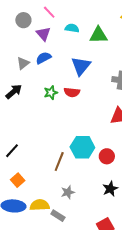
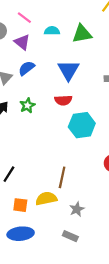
green star: (51, 93) -> (27, 105), moved
cyan hexagon: (82, 147) -> (82, 125), moved
orange square: (18, 180) -> (20, 205), turned -32
yellow semicircle: (40, 205) -> (46, 199), moved

